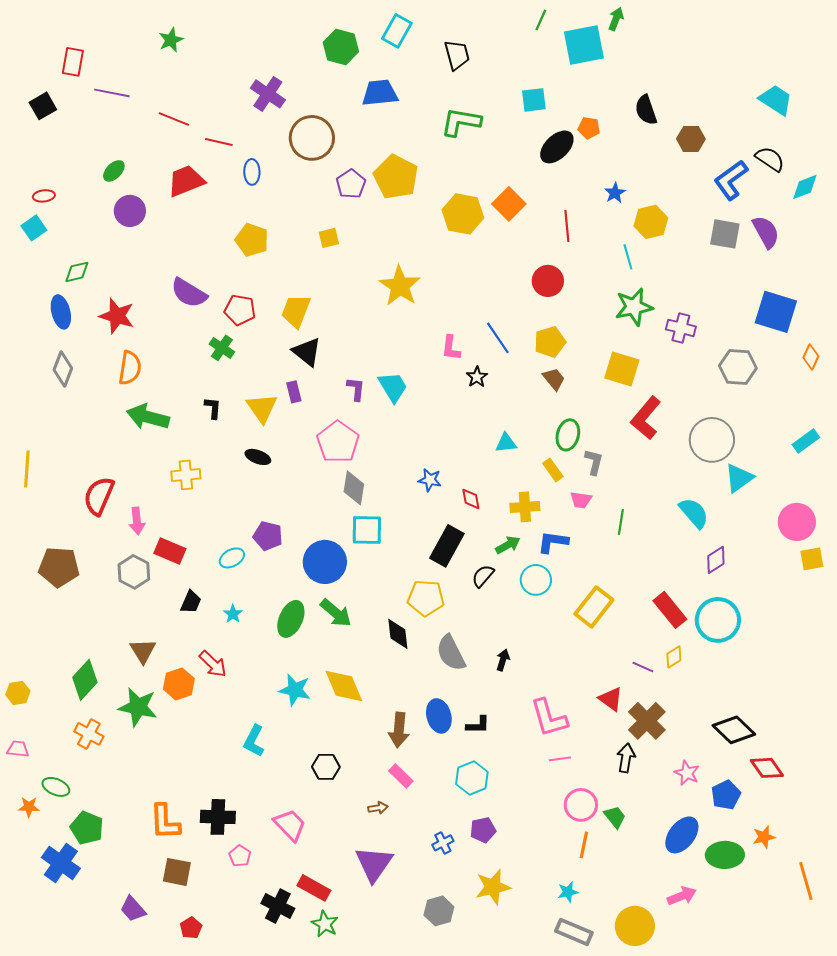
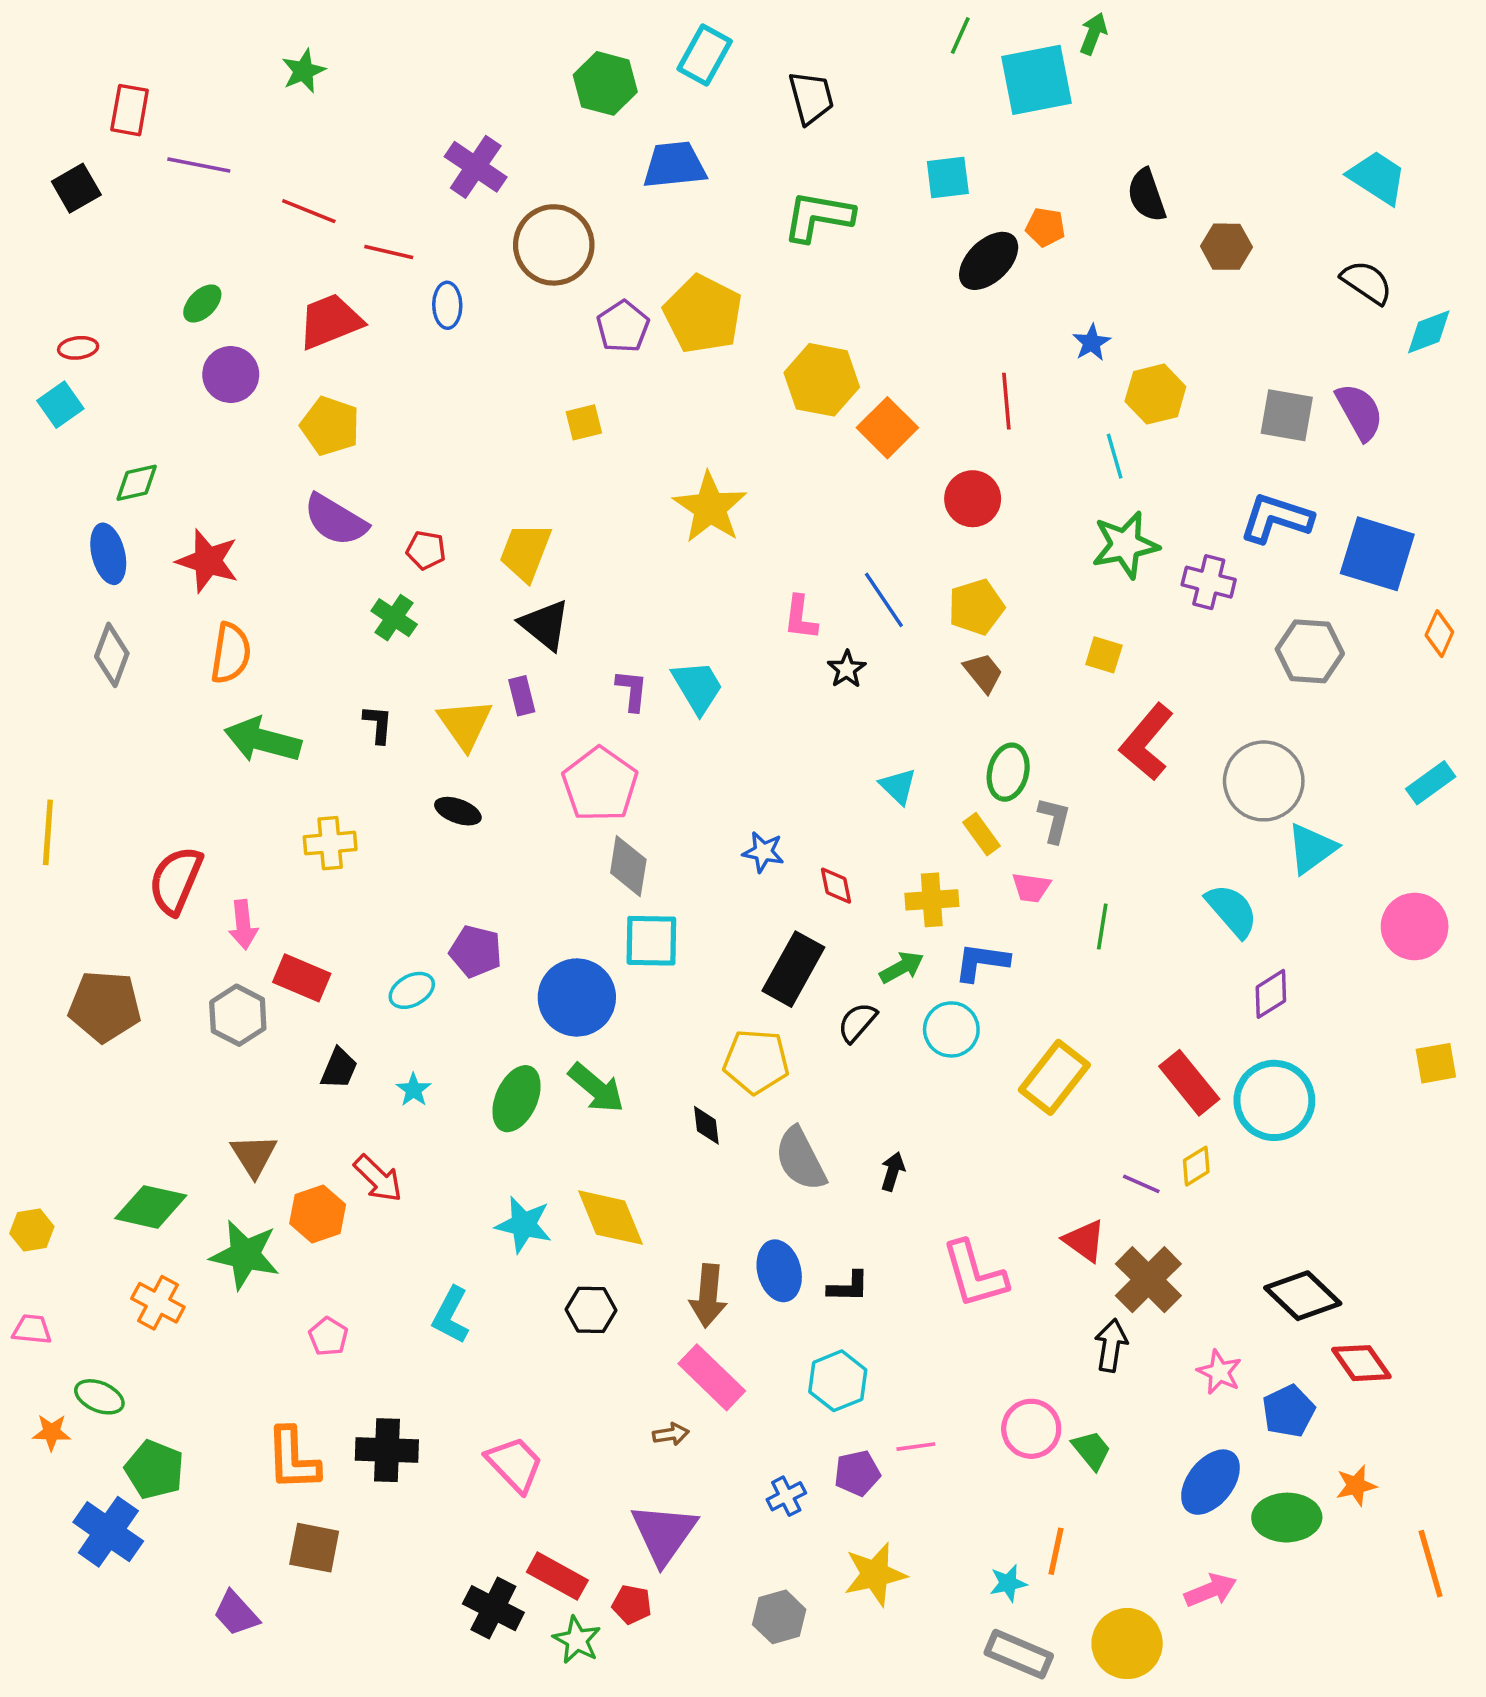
blue L-shape: (731, 180) -> (1276, 518), moved, turned 54
orange square: (509, 204) -> (887, 428), moved
yellow pentagon: (252, 240) -> (330, 426), moved
red pentagon: (240, 310) -> (426, 550), size x0.7
yellow square: (622, 369) -> (1104, 655), size x0.6
cyan triangle: (506, 443) -> (898, 786), turned 50
yellow square: (812, 559) -> (1436, 1063), moved
black diamond: (398, 634) -> (706, 1125), size x0.7
green diamond: (85, 680) -> (151, 1207), turned 60
pink line: (560, 759) -> (916, 1447), moved
black hexagon: (326, 767) -> (591, 1310), moved
pink rectangle: (401, 776) -> (712, 1377), size x1.5
orange line: (584, 845) -> (1056, 1551), moved
pink pentagon: (240, 856) -> (328, 1336), moved
red pentagon: (191, 928) -> (632, 1605), moved, turned -30

